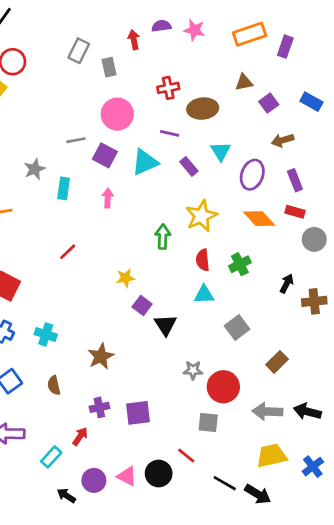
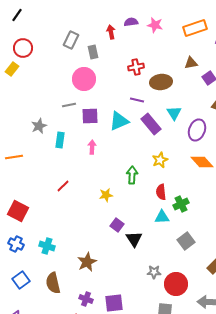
pink circle: (117, 114) -> (84, 79), moved
purple square: (105, 155) -> (90, 116), turned -30
purple rectangle: (189, 166) -> (151, 124), size x1.5
yellow star: (201, 216) -> (160, 160), size x0.7
green cross: (240, 264) -> (181, 204), moved
yellow star: (126, 278) -> (106, 195), moved
brown semicircle: (54, 385) -> (53, 283), size x1.5
purple cross: (99, 407) -> (86, 299), turned 32

